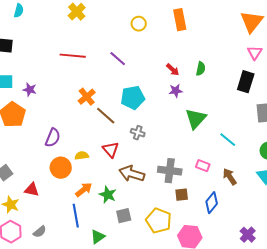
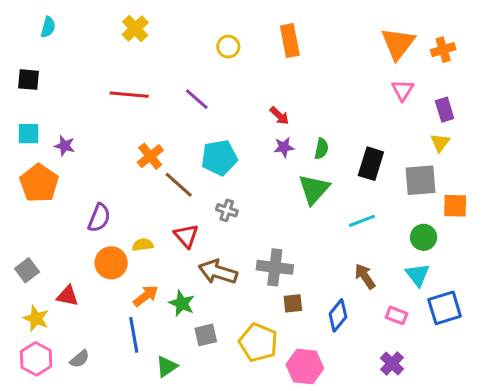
green semicircle: (201, 69) -> (321, 149), moved
black rectangle: (246, 82) -> (371, 164), moved
cyan line: (228, 140) -> (362, 221), turned -60
pink rectangle: (203, 166) -> (396, 315), moved

